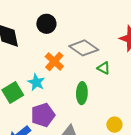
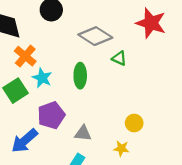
orange cross: (54, 61) -> (25, 56), moved
green ellipse: (82, 93) -> (80, 76), moved

